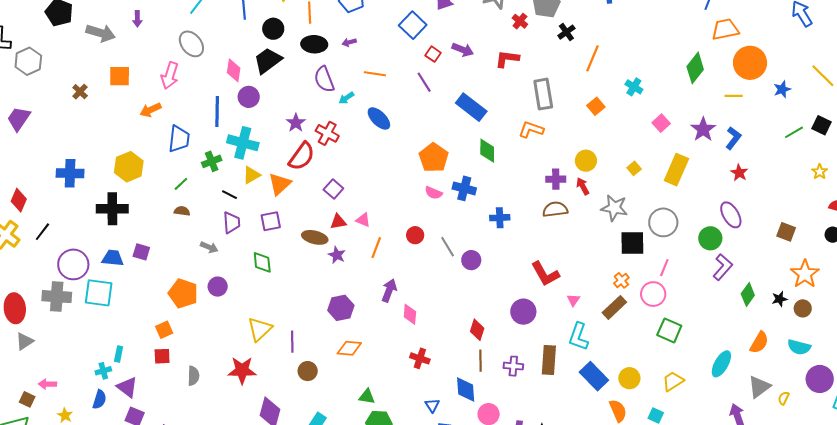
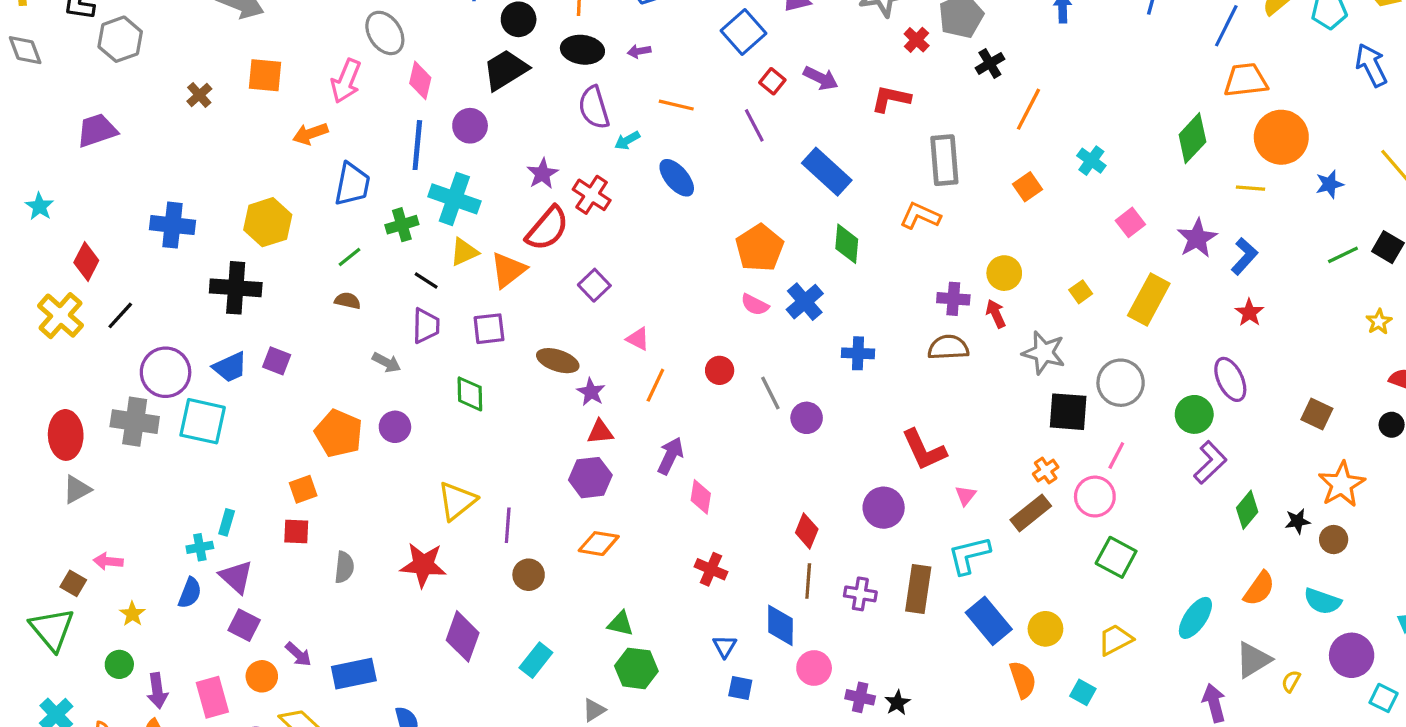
pink diamond: (234, 70) -> (420, 80), moved
purple trapezoid: (19, 119) -> (97, 130), turned 32
blue cross: (464, 188) -> (805, 302), turned 30
red triangle: (338, 222) -> (600, 432), moved
blue trapezoid: (113, 258) -> (230, 367), turned 145
cyan L-shape: (578, 337) -> (969, 555), turned 52

